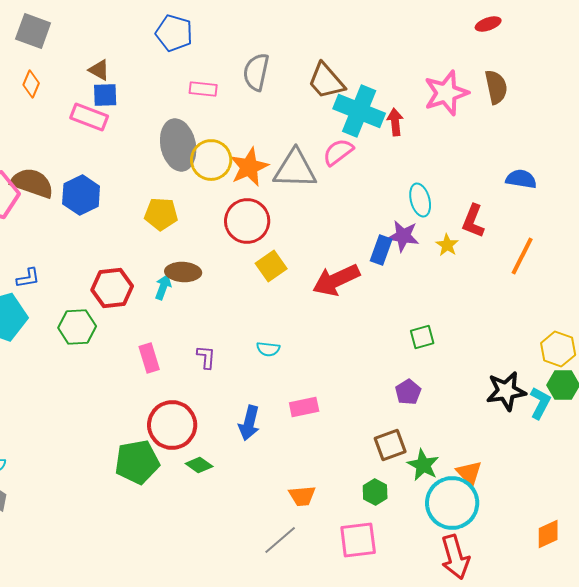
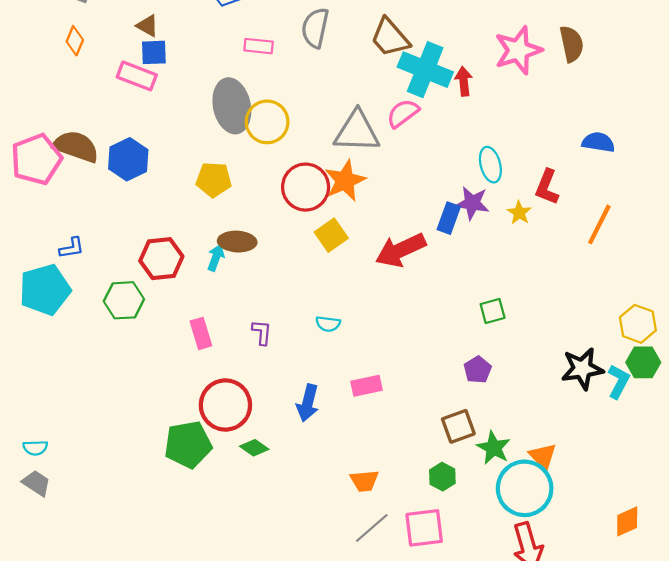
orange star: (249, 167) -> (345, 181), moved
gray line: (280, 540) -> (372, 528), moved

